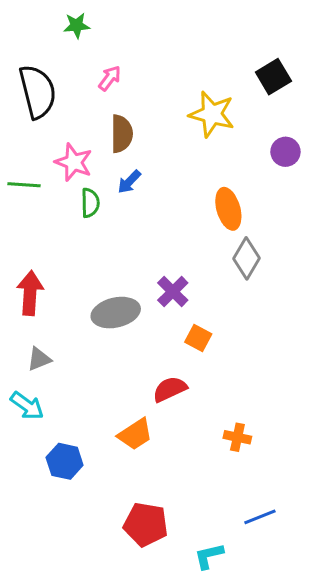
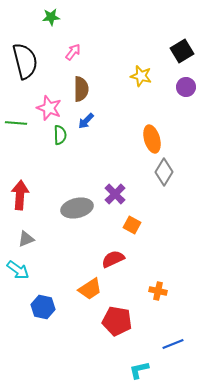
yellow star: (212, 114) -> (141, 76), size x0.7
purple circle: (285, 152) -> (186, 87), moved
red pentagon: (146, 524) -> (117, 321), moved

